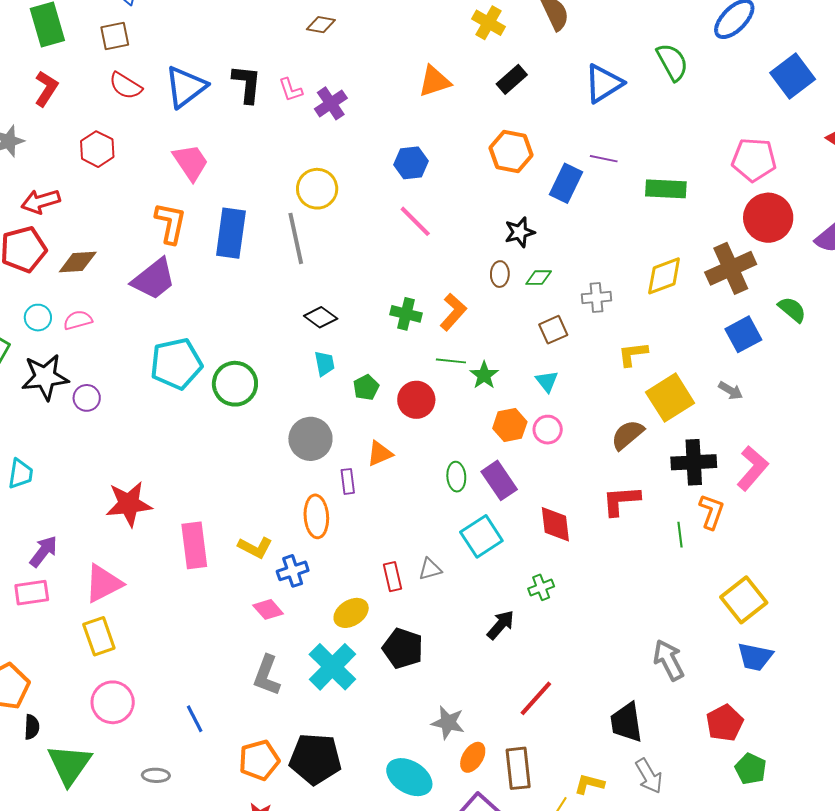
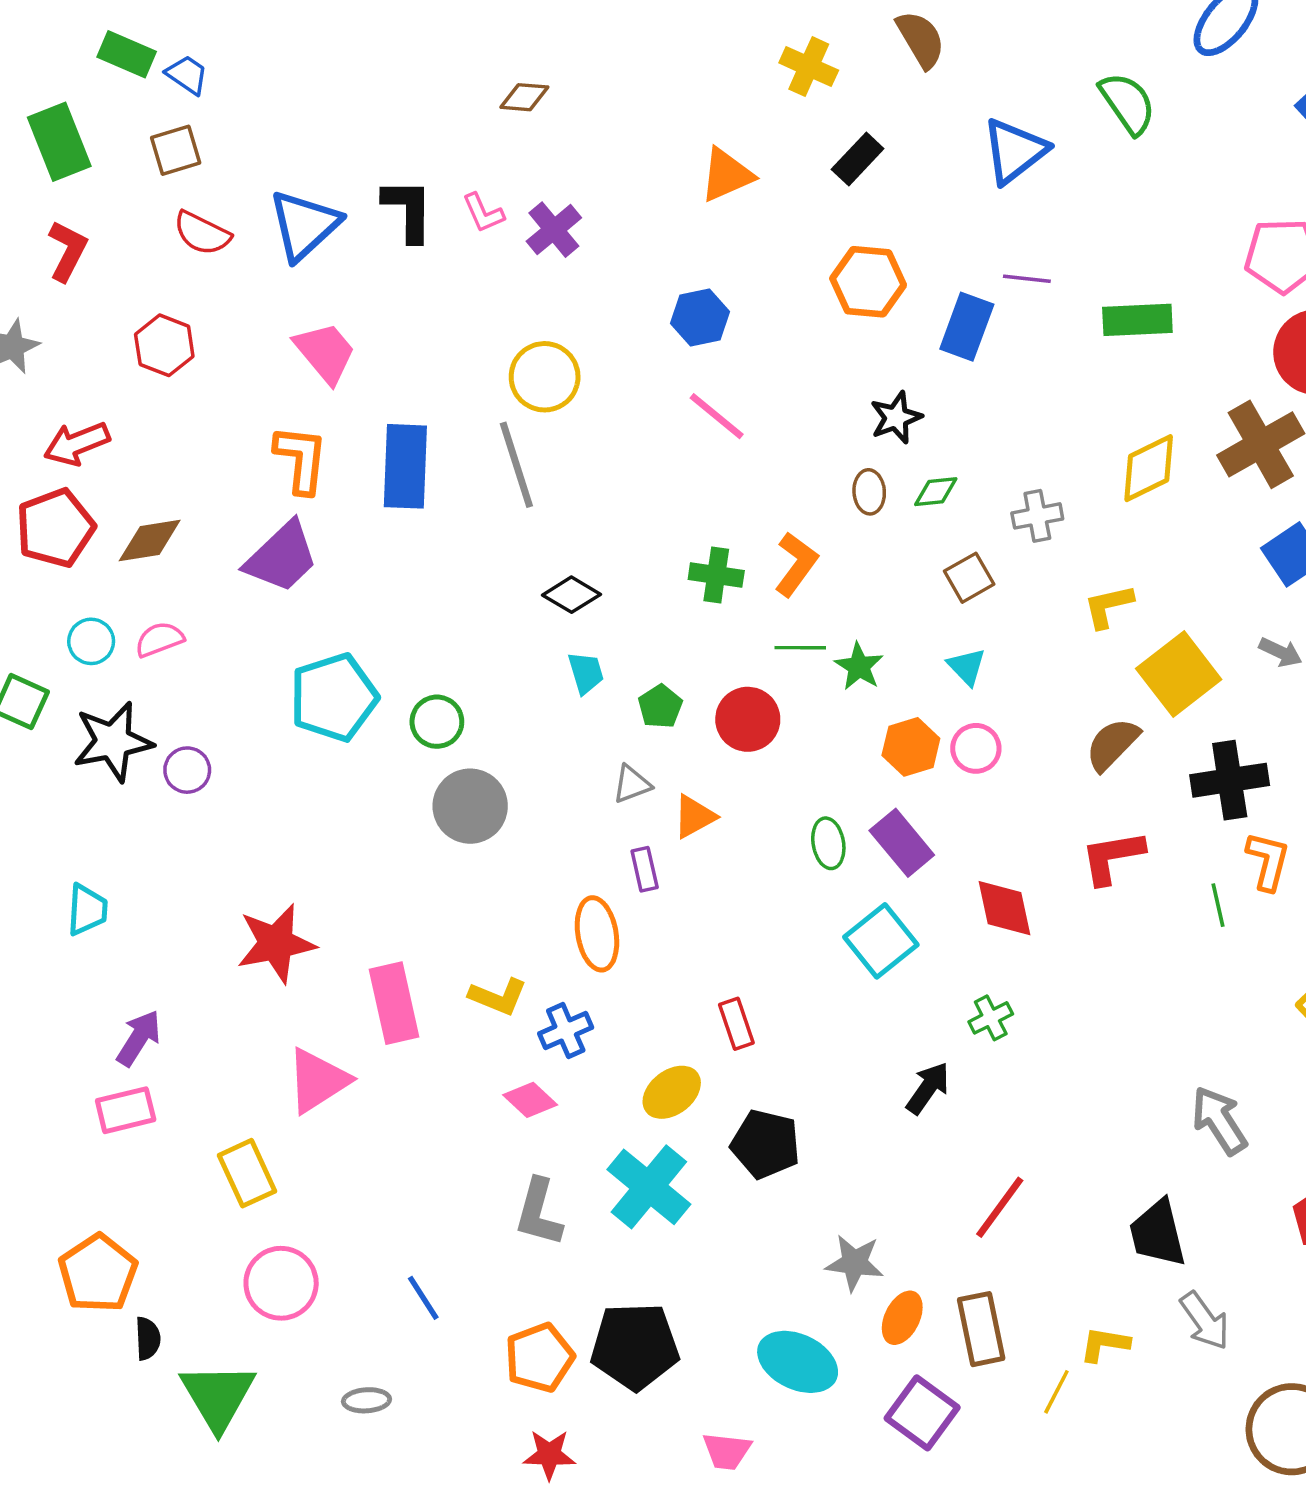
green circle: (235, 384) -> (437, 722), size x0.7
gray circle: (310, 439) -> (470, 806), moved
gray triangle: (430, 569) -> (632, 784), moved
pink triangle: (103, 583) -> (318, 1081), moved

